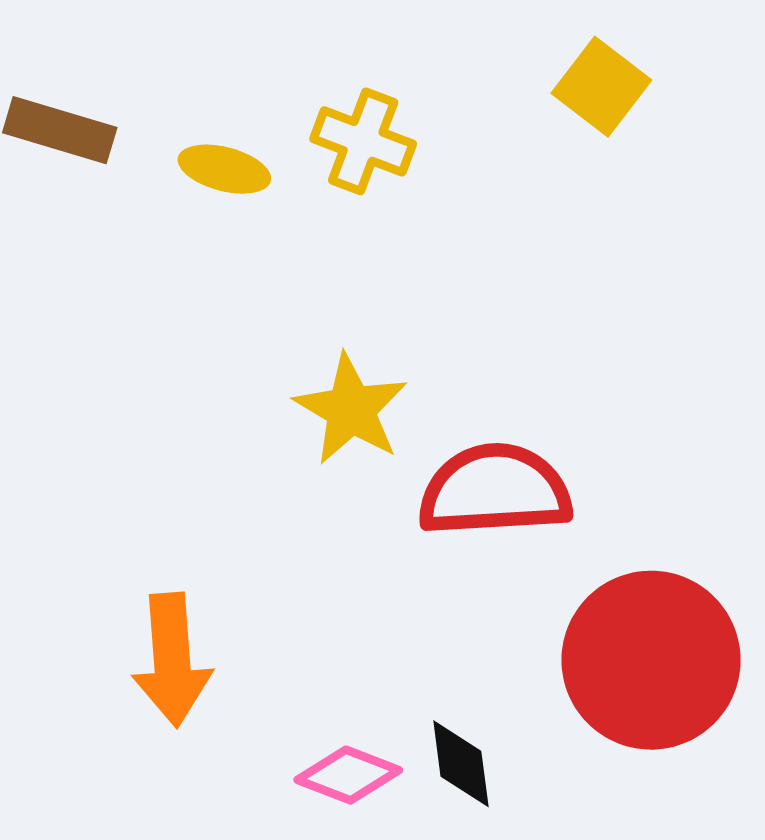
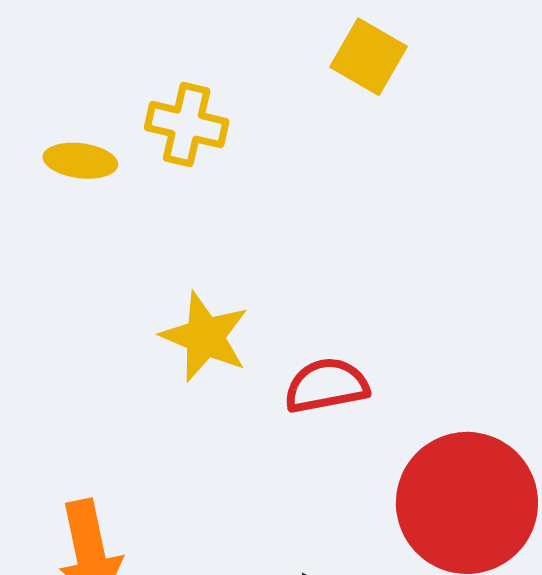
red semicircle: (495, 490) -> (326, 386), size x0.7

